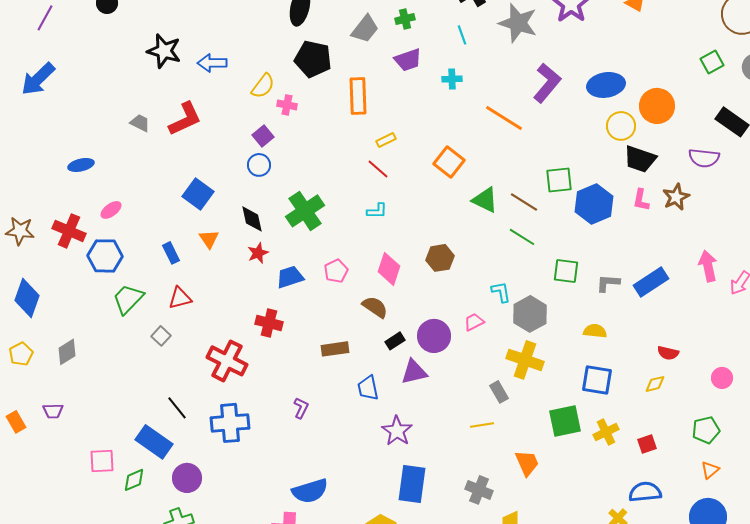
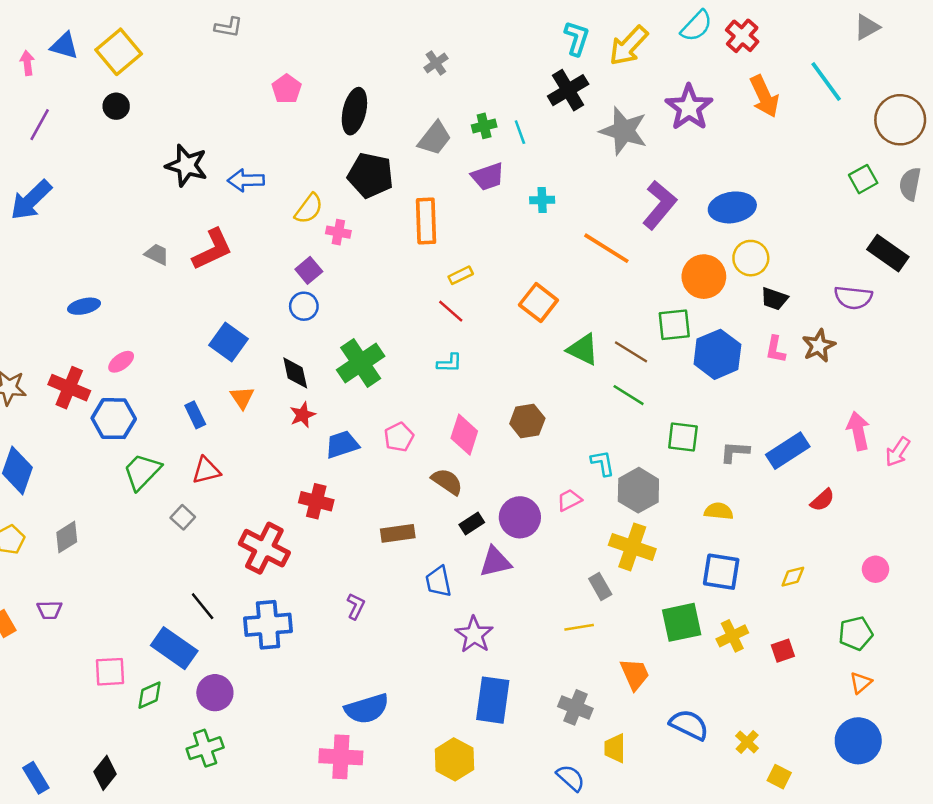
cyan line: (462, 35) -> (520, 132), moved
orange circle: (657, 106) -> (704, 277), moved
black trapezoid: (640, 159) -> (774, 299), size x0.7
red semicircle: (668, 353) -> (822, 500), moved, turned -55
blue semicircle: (645, 492) -> (689, 725), moved, turned 32

